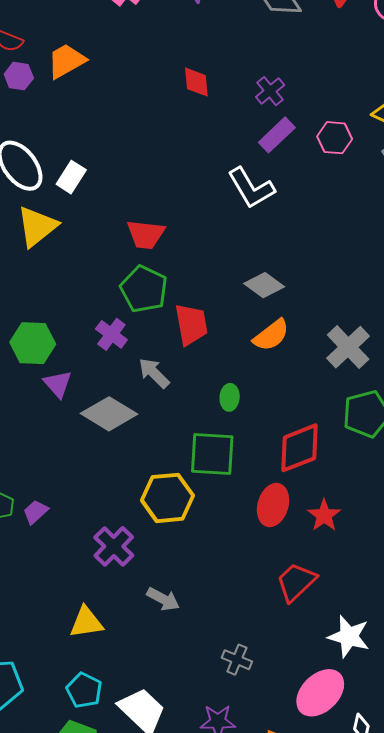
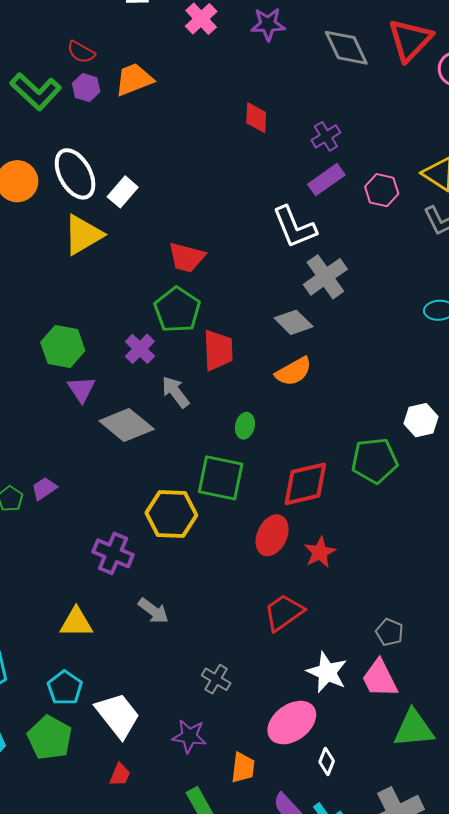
gray cross: (348, 347) -> (325, 277), moved
purple trapezoid: (35, 512) -> (44, 488), moved
purple cross: (114, 546) -> (113, 553), turned -30

